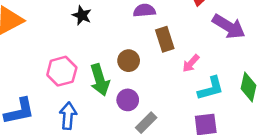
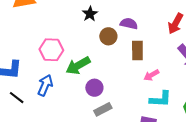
black star: (82, 15) -> (90, 14), moved
brown circle: (129, 61) -> (108, 36), moved
green arrow: (100, 80) -> (78, 66), turned 60

